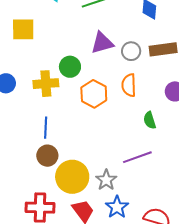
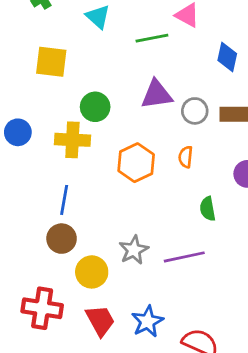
green circle: (70, 67) -> (95, 107), moved
orange semicircle: (129, 85) -> (186, 157), size x0.7
yellow circle: (72, 177) -> (92, 272), size x0.7
gray star: (106, 180) -> (134, 250), moved

